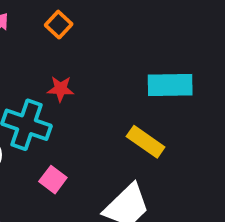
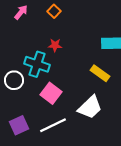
pink square: (53, 180) -> (51, 93), size x1.5

